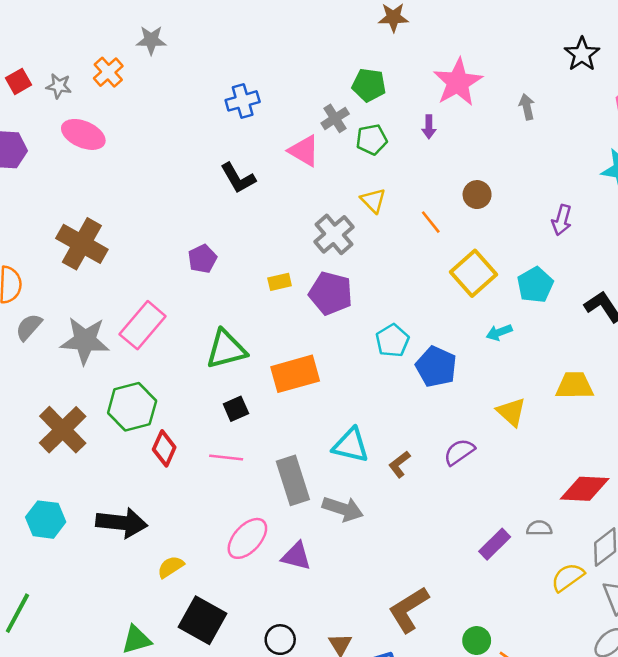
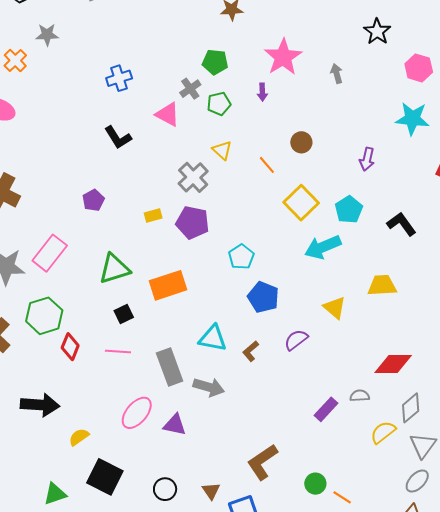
cyan arrow: (499, 332) -> (323, 247), size x1.8
blue pentagon: (436, 367) -> (263, 297), moved

